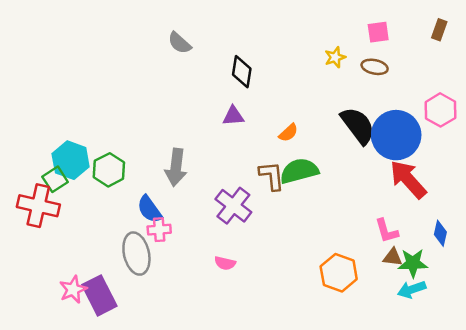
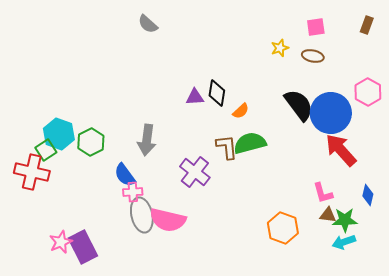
gray semicircle: (180, 43) -> (148, 24), moved
black diamond: (242, 72) -> (217, 93), moved
gray ellipse: (136, 254) -> (142, 215), moved
pink semicircle: (225, 263) -> (168, 220), moved, size x2.0

